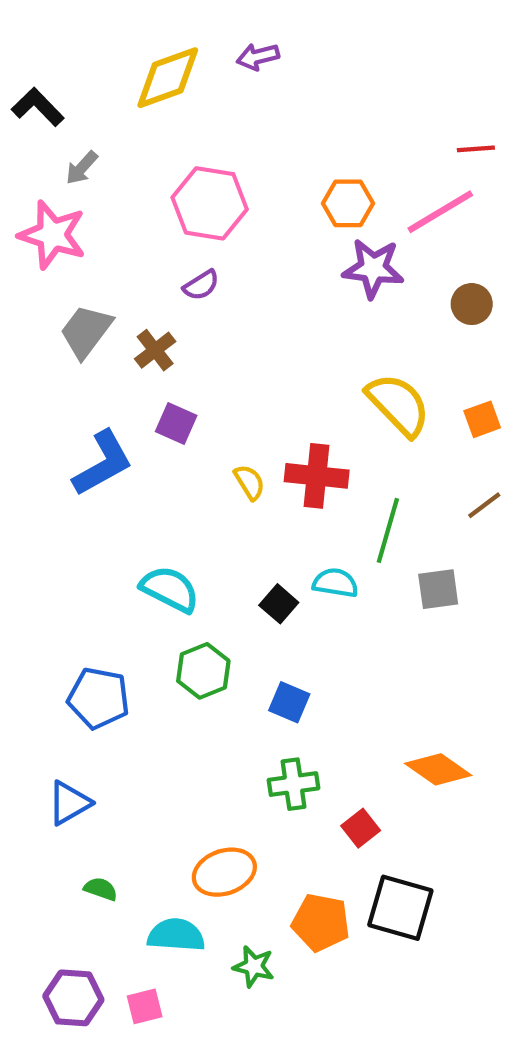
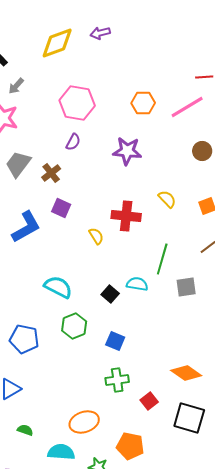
purple star: (373, 268) -> (127, 151), moved
purple semicircle: (201, 285) -> (73, 142), turned -30
yellow semicircle: (398, 405) -> (167, 199), size x0.6
red cross: (317, 476) -> (126, 216), moved
black square: (400, 908) -> (189, 418), moved

